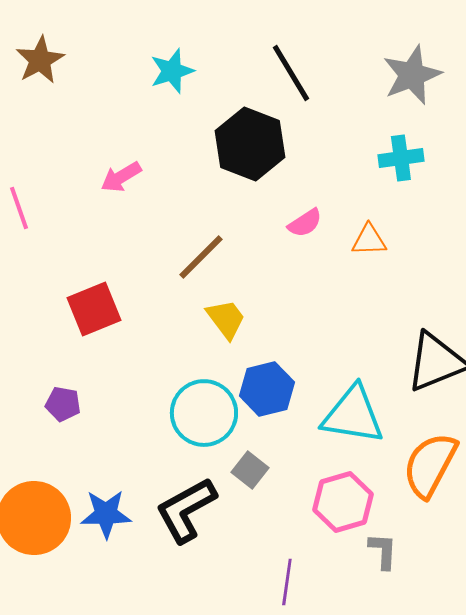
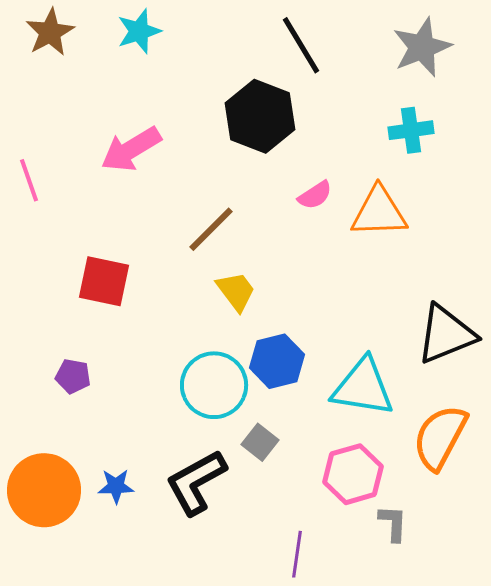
cyan star: (172, 71) -> (139, 31), moved
pink arrow: (121, 177) -> (131, 149), size x1.5
orange triangle: (369, 240) -> (379, 212), size x1.6
red square: (94, 309) -> (104, 281), turned 34
blue star: (106, 514) -> (116, 486), size x0.7

